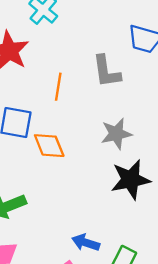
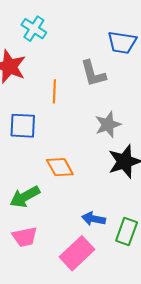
orange diamond: (49, 146) -> (60, 167), moved

